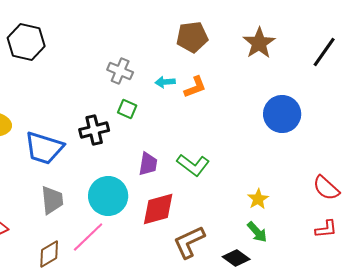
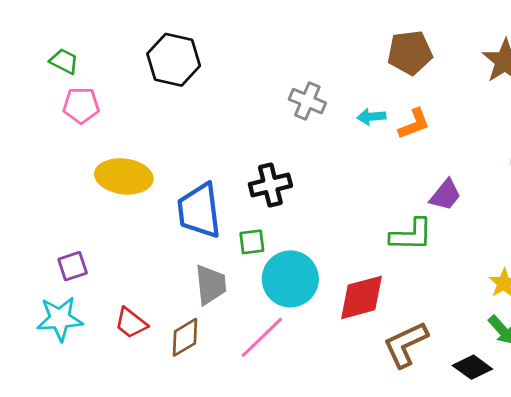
green square: (127, 109) -> (252, 242), moved, turned -30
blue trapezoid: (44, 148) -> (199, 211), turned 66
purple trapezoid: (148, 164) -> (445, 195), moved, turned 30
green L-shape: (193, 165) -> (411, 235), turned -36
brown diamond: (49, 254) -> (185, 337), moved

